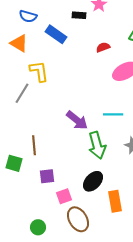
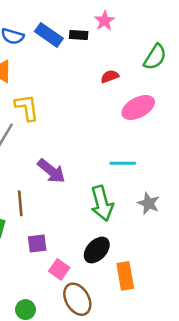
blue rectangle: (56, 34) -> (49, 35), moved
purple arrow: (77, 120) -> (51, 171), moved
pink square: (64, 196) -> (59, 269), turned -35

